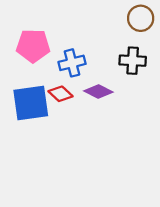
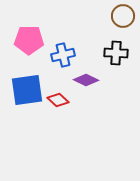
red diamond: (61, 94) -> (58, 100), moved

